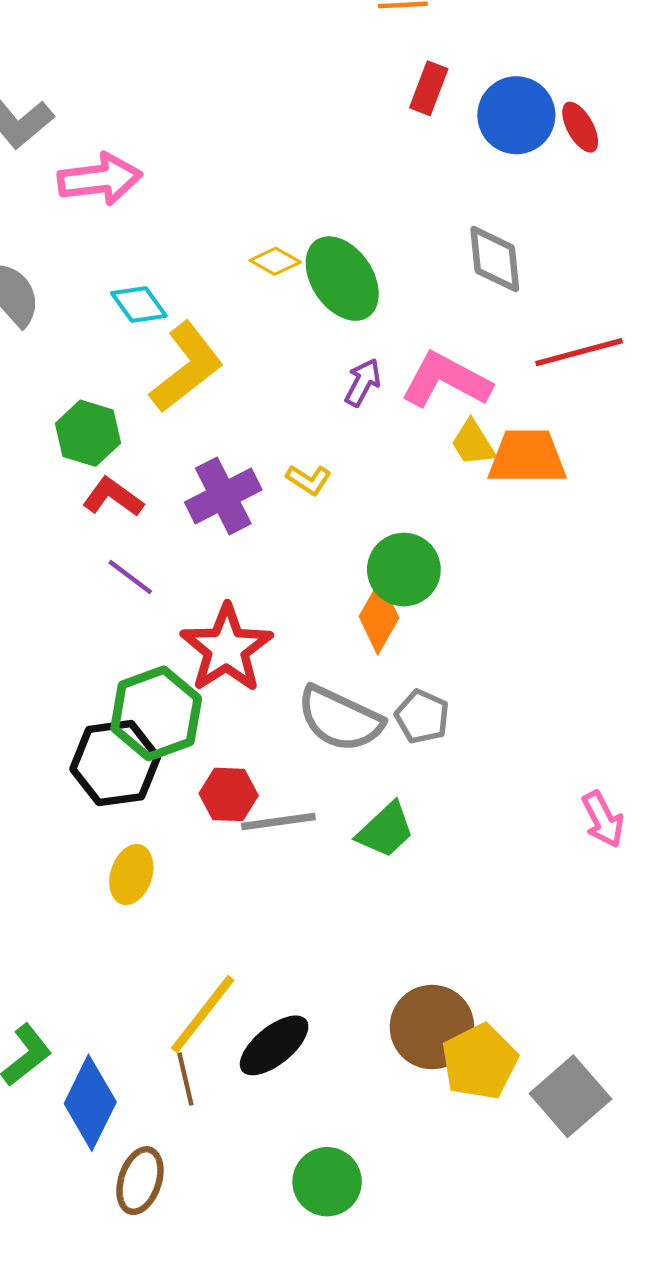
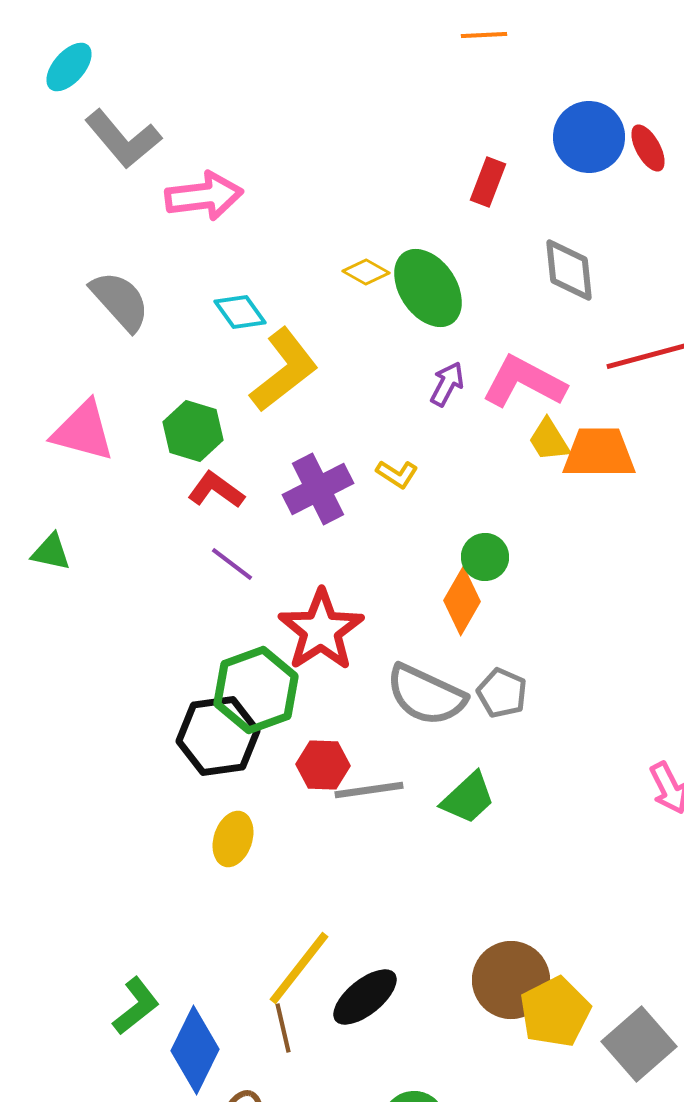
red rectangle: (429, 88) -> (488, 182), moved
green circle: (404, 570) -> (485, 557), size x0.7

